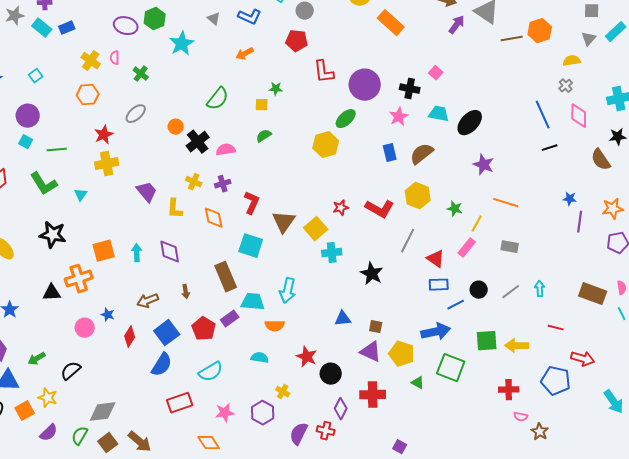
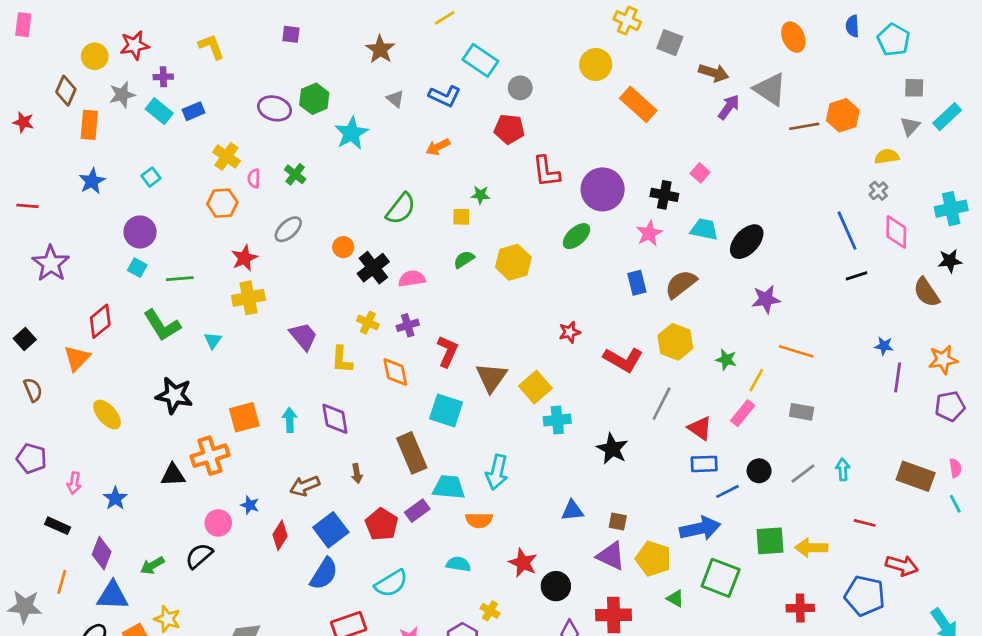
pink semicircle: (115, 58) -> (254, 178), moved
yellow hexagon: (326, 145) -> (513, 262), moved
purple star: (484, 165) -> (766, 299), turned -30
red star: (341, 208) -> (570, 332), moved
black semicircle: (71, 371) -> (199, 556), moved

